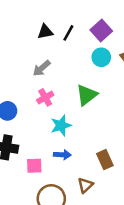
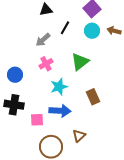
black line: (68, 33) -> (65, 28), moved
blue arrow: (62, 155) -> (60, 111), size x1.5
brown rectangle: (105, 160) -> (93, 97), moved

